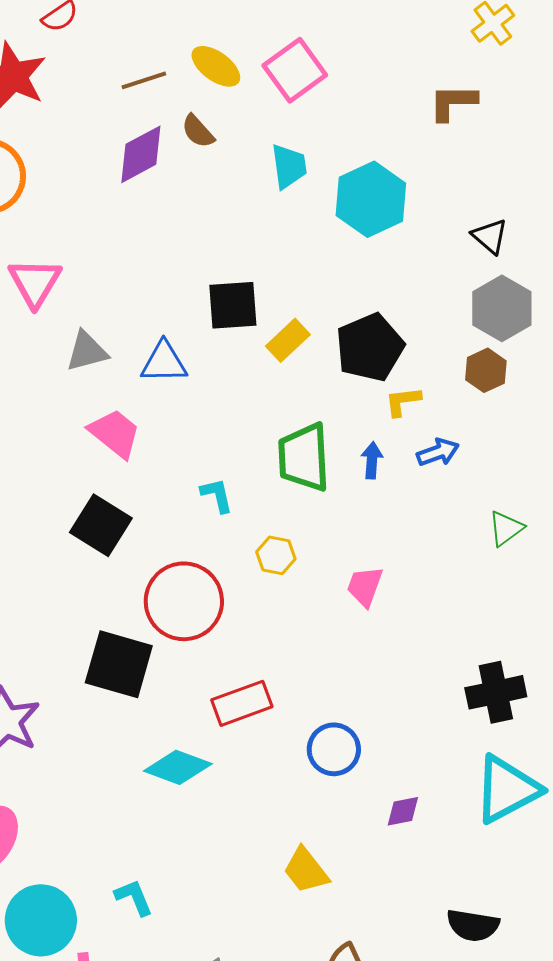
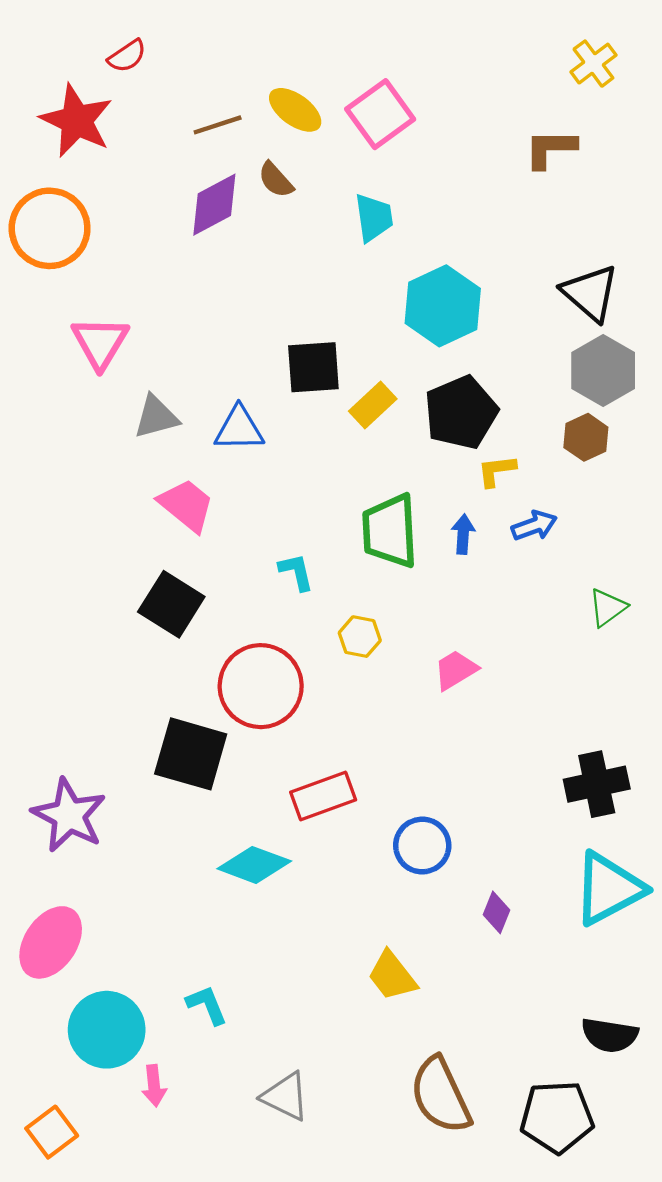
cyan hexagon: (371, 199) -> (443, 306), moved
black triangle: (490, 236) -> (590, 293), size x1.5
pink trapezoid: (365, 586) -> (456, 670), turned 39
purple diamond: (403, 811) -> (497, 912), turned -57
black semicircle: (473, 925) -> (610, 1035), moved

